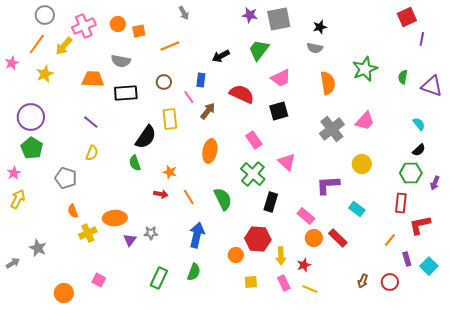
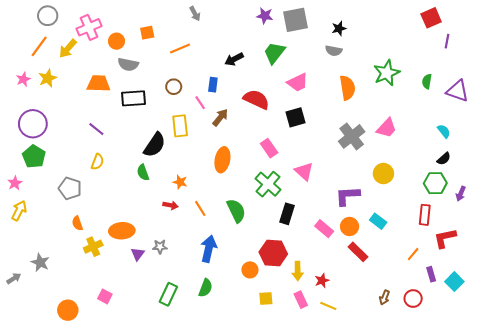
orange circle: (118, 24) -> (117, 41), moved
pink star: (12, 63) -> (23, 79), moved
orange circle: (314, 238) -> (350, 226), moved

